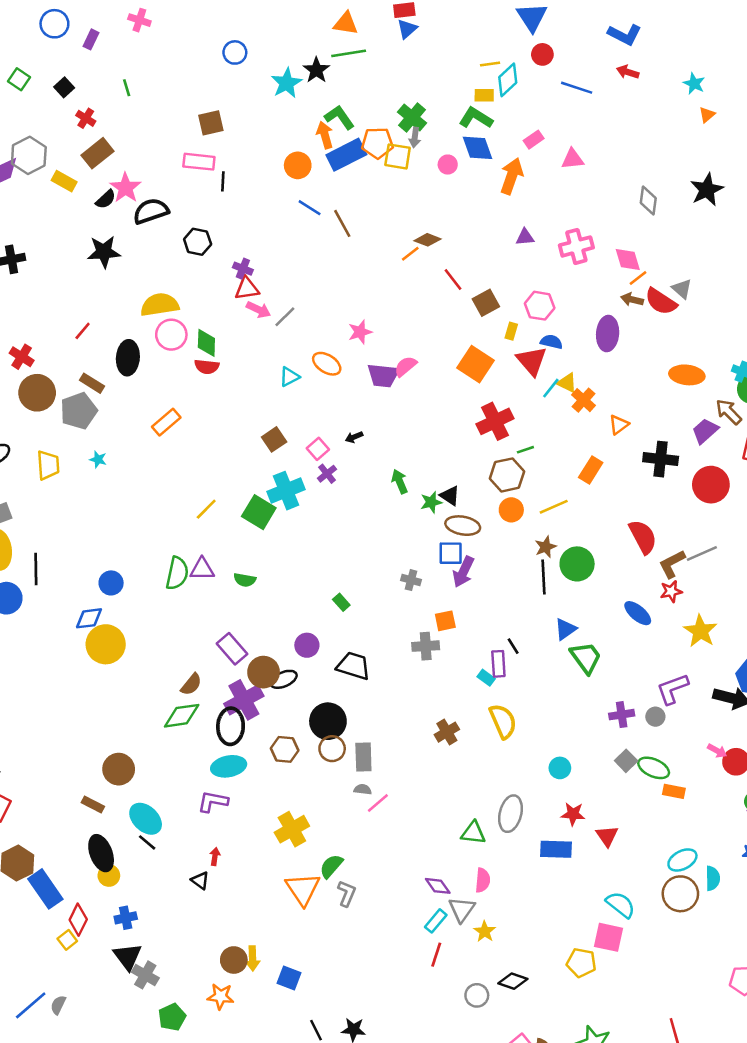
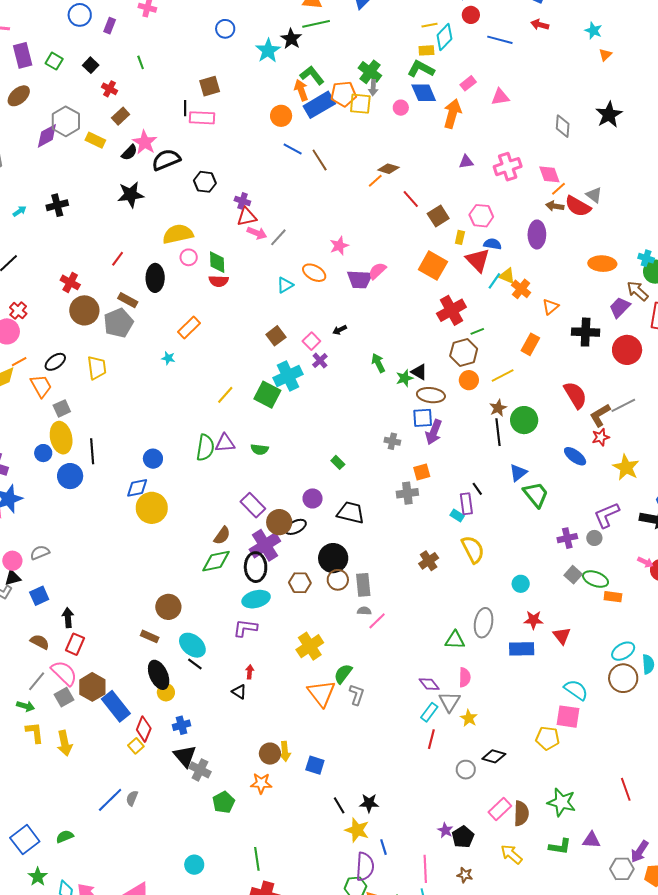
brown rectangle: (98, 153) -> (121, 116), size x0.7
black line: (223, 181) -> (185, 108), moved
pink circle: (171, 335) -> (189, 257), size x0.7
cyan star: (98, 459) -> (168, 358), moved

